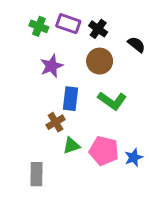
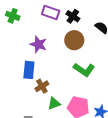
green cross: (39, 26) -> (13, 16), moved
purple star: (52, 66) -> (38, 44), turned -30
blue rectangle: (71, 99) -> (29, 70), moved

